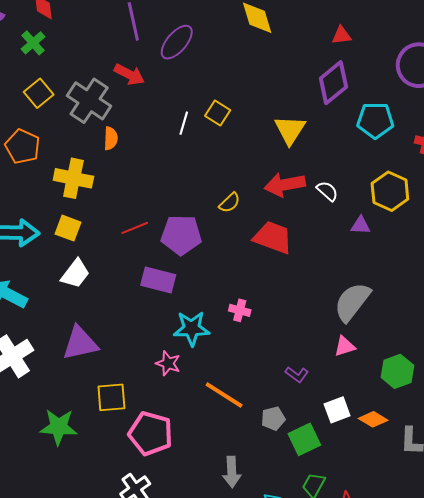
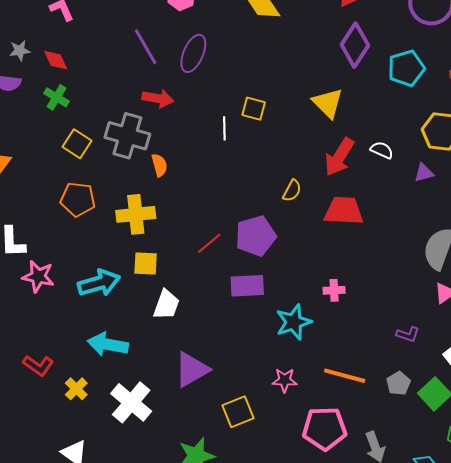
red arrow: (285, 185) -> (339, 157), turned -30
pink star: (168, 363) -> (285, 380), moved
pink pentagon: (151, 434) -> (325, 428), moved

